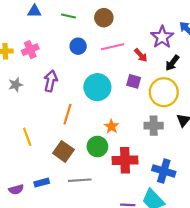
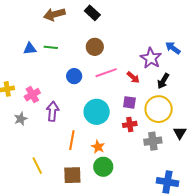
green line: (68, 16) -> (51, 47), moved
pink cross: (30, 50) -> (32, 95), moved
orange star: (111, 126) -> (98, 147), moved
brown square: (63, 151) -> (72, 175), turned -30
red cross: (125, 160) -> (130, 124), moved, size x0.6

